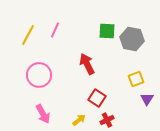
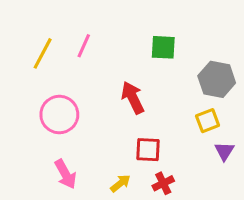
gray hexagon: (132, 39) -> (217, 79), moved
red square: (97, 98) -> (148, 150), turned -30

